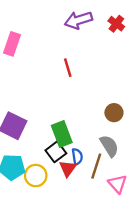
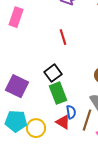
black square: (56, 152) -> (53, 73), moved
red triangle: (68, 168) -> (63, 122), turned -35

